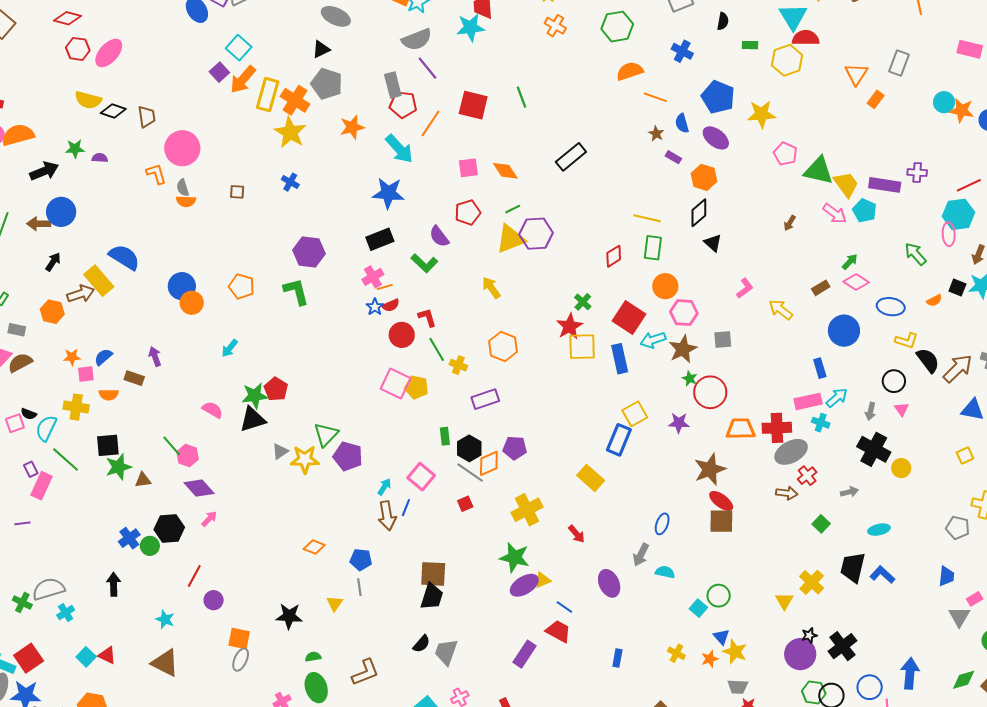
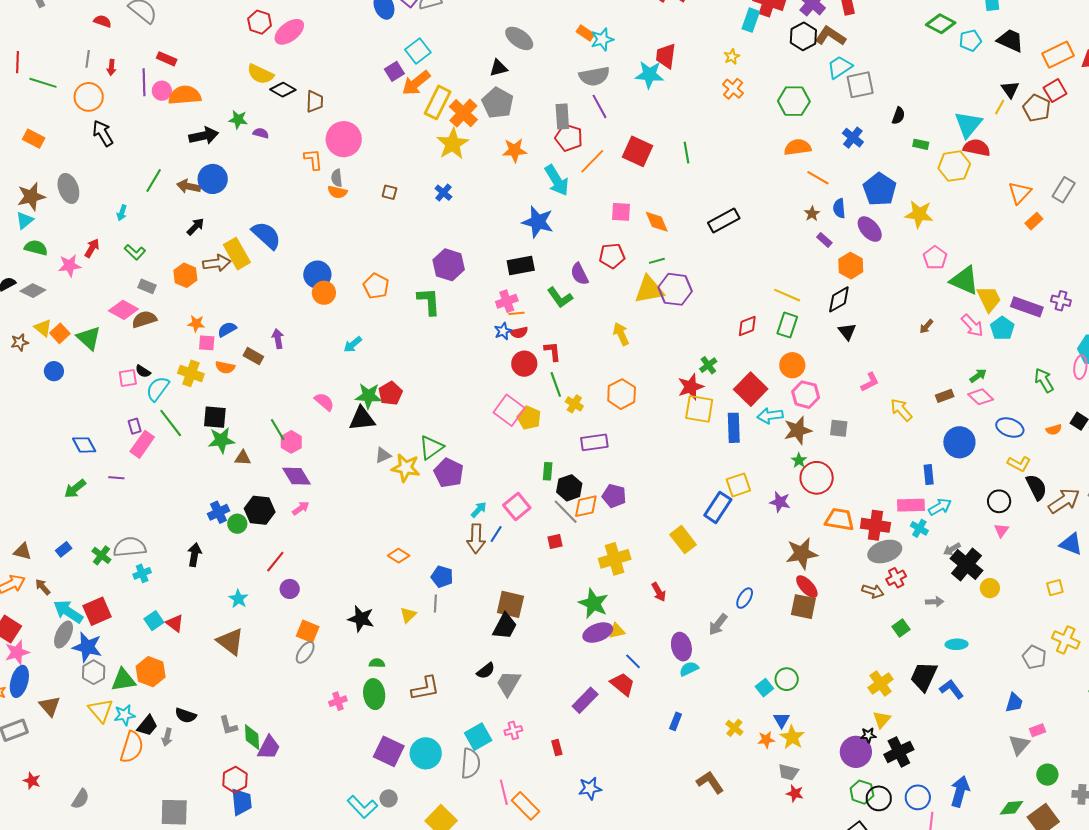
gray arrow: (871, 411) -> (952, 549), moved, turned 36
cyan semicircle: (665, 572) -> (689, 669), moved, turned -48
yellow triangle: (784, 601) -> (882, 719), moved

